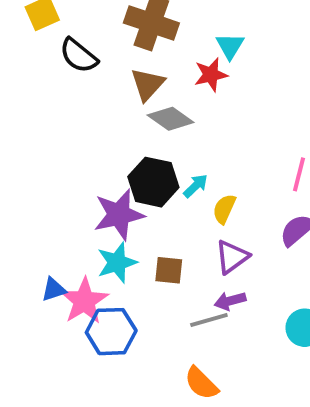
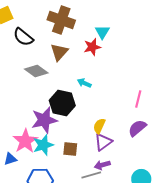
gray diamond: (171, 119) -> (36, 71), moved
cyan arrow: (195, 186) -> (84, 83), moved, turned -112
yellow semicircle: (224, 209) -> (99, 126), moved
pink star: (84, 301) -> (25, 141), moved

